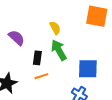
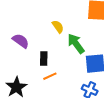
green arrow: (59, 50) -> (76, 44), moved

